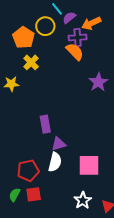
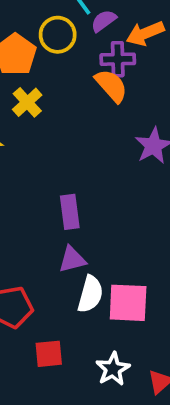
purple rectangle: (45, 124) -> (70, 212), moved
white semicircle: (55, 162) -> (90, 294), moved
red square: (34, 194) -> (49, 354), moved

